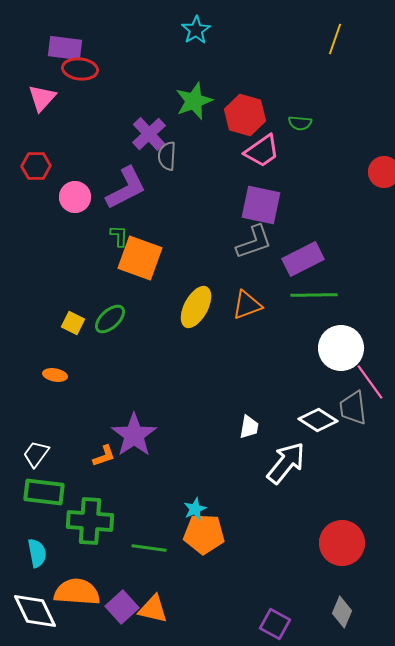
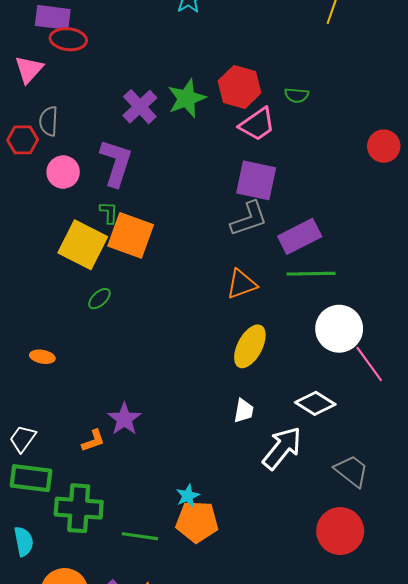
green star: (194, 101) -> (187, 98), moved
gray semicircle: (167, 156) -> (49, 121), moved
purple L-shape: (126, 188) -> (116, 163), turned -45
yellow ellipse: (196, 307) -> (250, 346), moved
green ellipse: (110, 319) -> (99, 299), size x0.7
yellow square: (73, 323) -> (83, 245), moved, size x2.0
gray trapezoid: (353, 408) -> (352, 471), moved, turned 135
purple star: (134, 435) -> (124, 419), size x0.7

